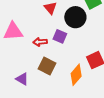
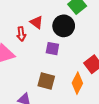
red arrow: (40, 42) -> (21, 34), moved, turned -80

